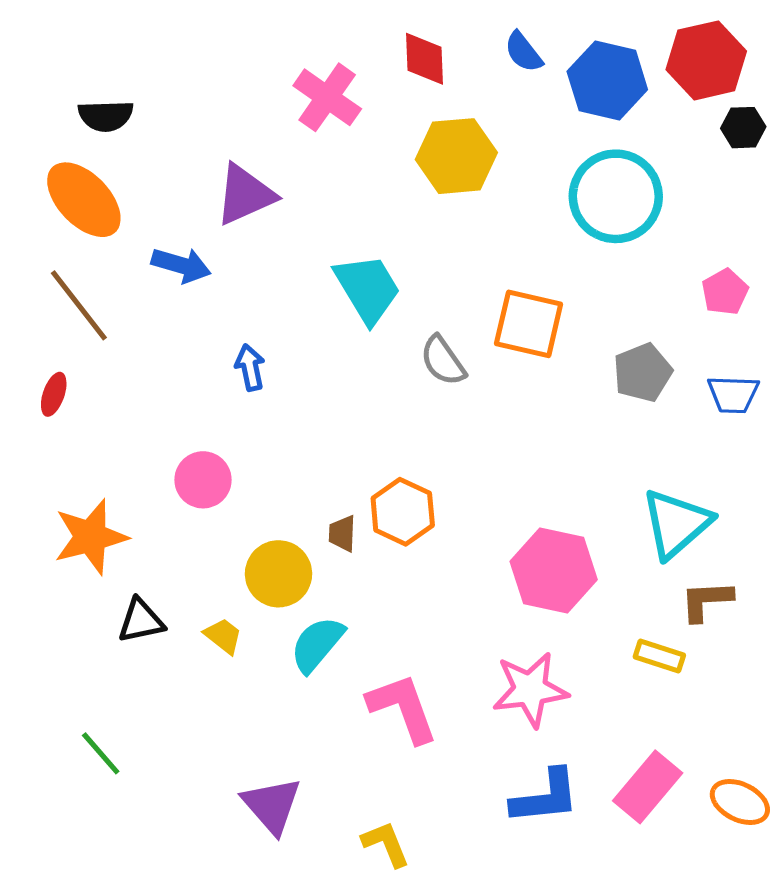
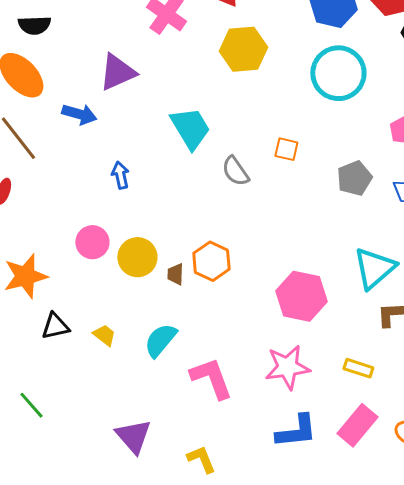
orange square: (529, 324) -> (286, 149), size x0.6
yellow circle: (279, 574) -> (137, 257), moved
yellow rectangle: (659, 656) -> (358, 368), moved

